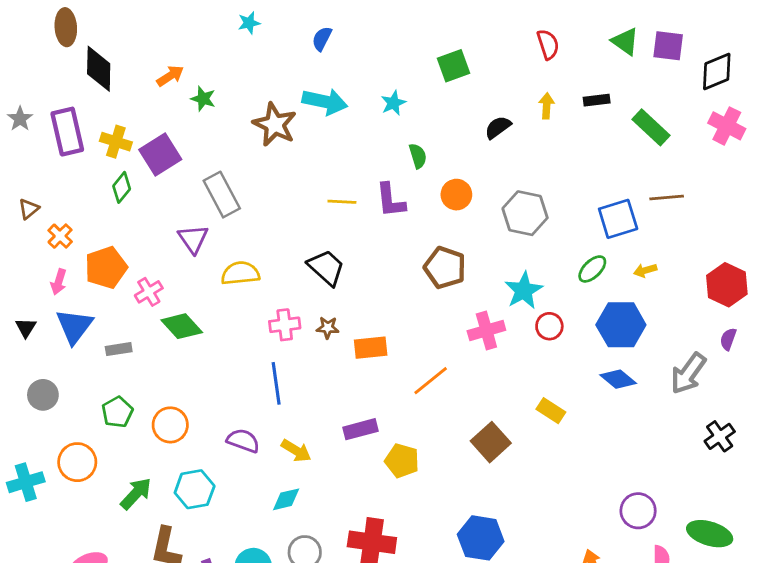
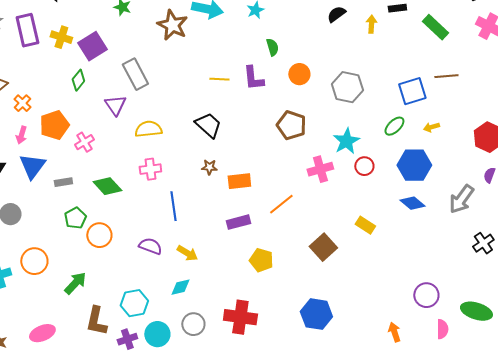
yellow arrow: (547, 106) -> (371, 24), moved
black semicircle: (498, 127) -> (336, 14), moved
green diamond: (122, 187) -> (78, 80), moved
pink cross: (285, 325) -> (150, 169), moved
green diamond: (182, 326) -> (107, 186), moved
green pentagon: (117, 412) -> (75, 218), moved
purple rectangle: (361, 429) -> (238, 222), moved
cyan hexagon: (195, 489) -> (134, 303), moved

